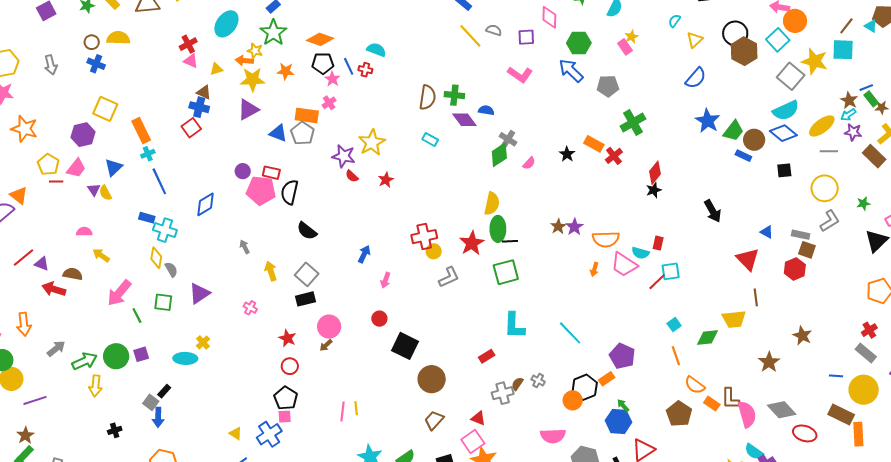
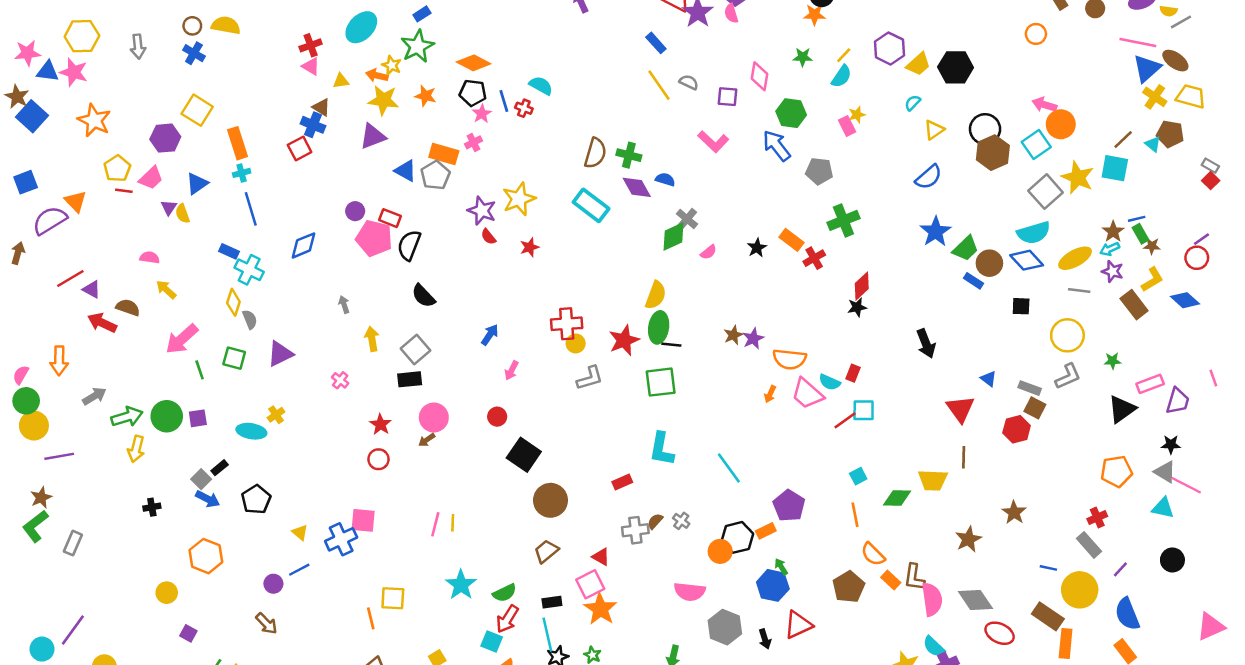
cyan rectangle: (430, 139) -> (591, 205), size x1.8
black pentagon: (286, 398) -> (256, 499), moved
blue arrow: (158, 417) -> (208, 499), turned -72
pink square: (285, 417) -> (363, 520), size x1.5

